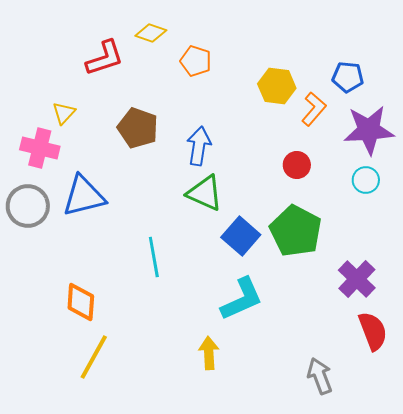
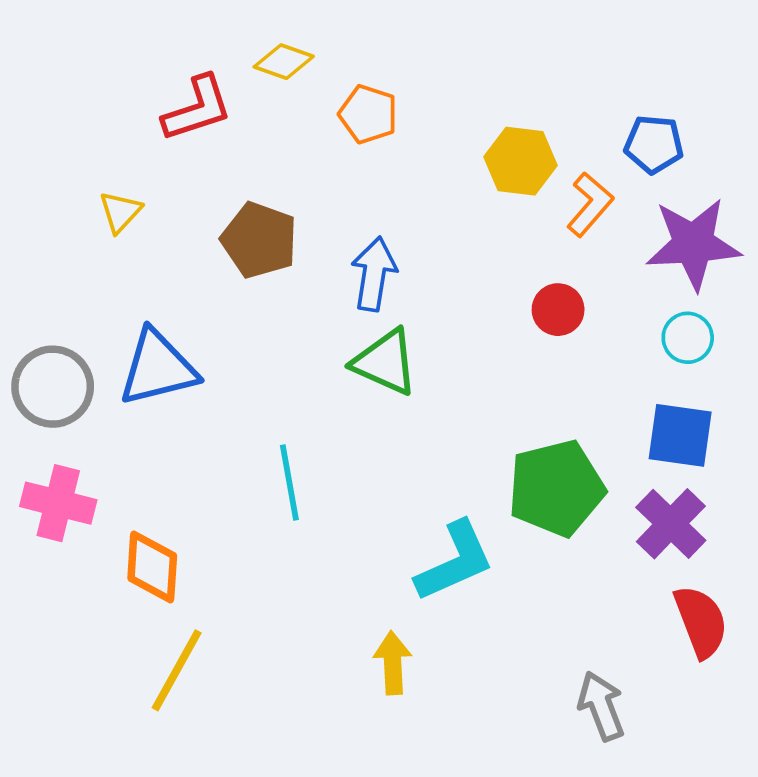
pink cross: (40, 148) -> (58, 503), moved
green pentagon: (296, 231) -> (556, 488), moved, turned 30
blue square: (241, 236) -> (680, 435), moved, turned -33

